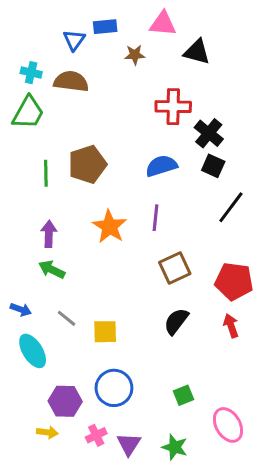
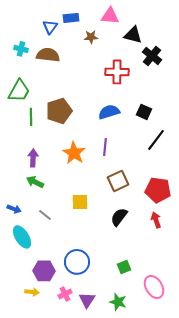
green trapezoid: (28, 113) -> (19, 91), moved
black cross: (209, 133) -> (152, 56), moved
yellow square: (105, 332) -> (80, 202), moved

